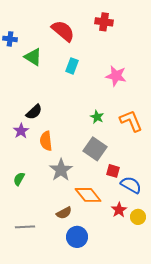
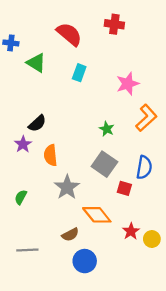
pink star: (116, 76) -> (128, 84), turned -30
orange L-shape: (131, 121) -> (146, 118), moved, turned 70
blue semicircle: (131, 185) -> (144, 167), moved, turned 70

